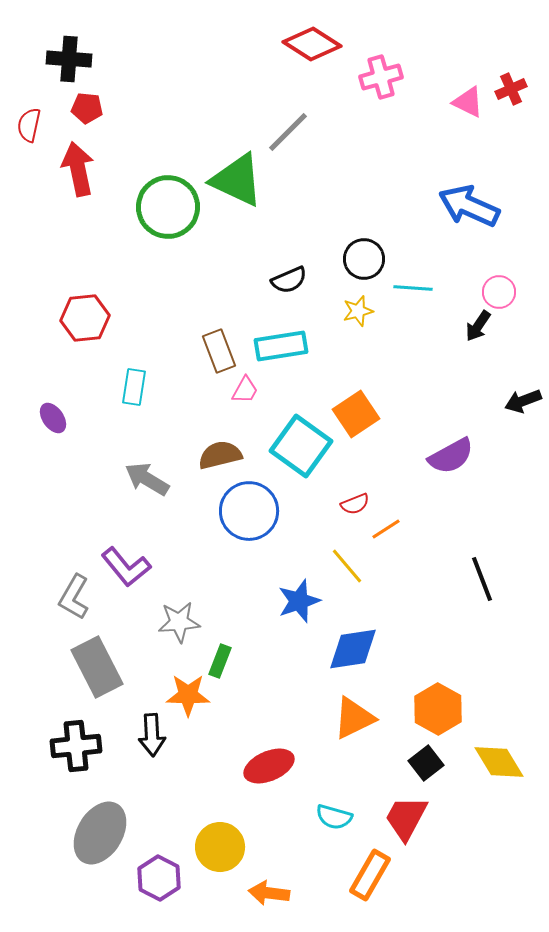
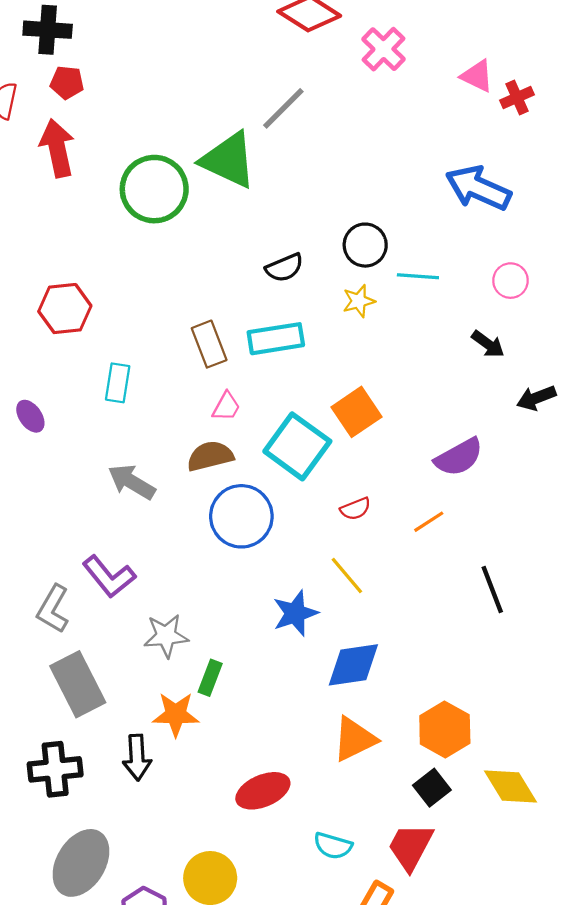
pink cross: (381, 77) -> (383, 49), turned -30
red cross: (511, 89) -> (517, 98), moved
black arrow: (478, 326) -> (488, 344), moved, turned -88
pink trapezoid: (245, 390) -> (226, 407), moved
orange line: (386, 529) -> (429, 522), moved

